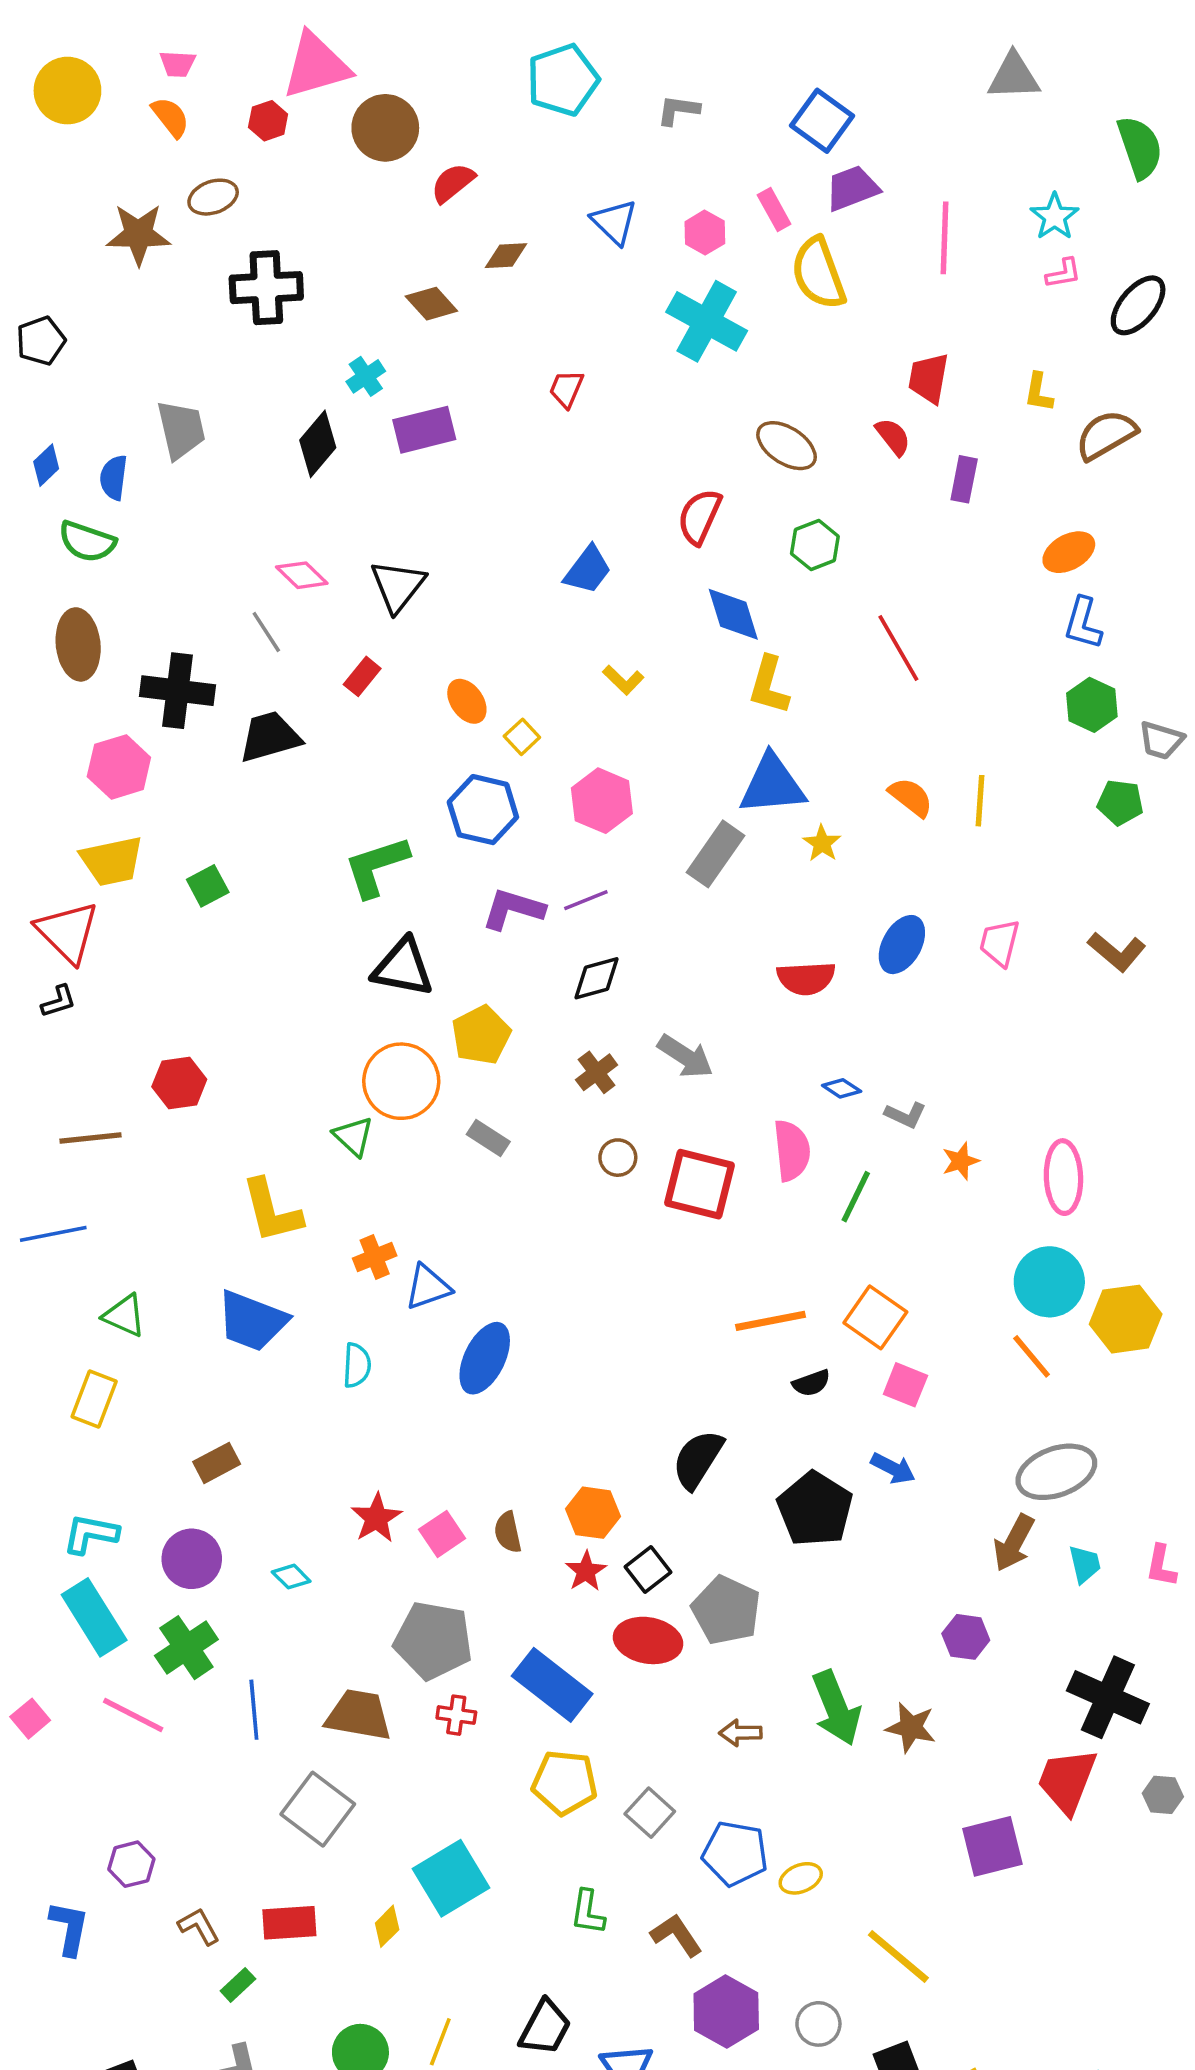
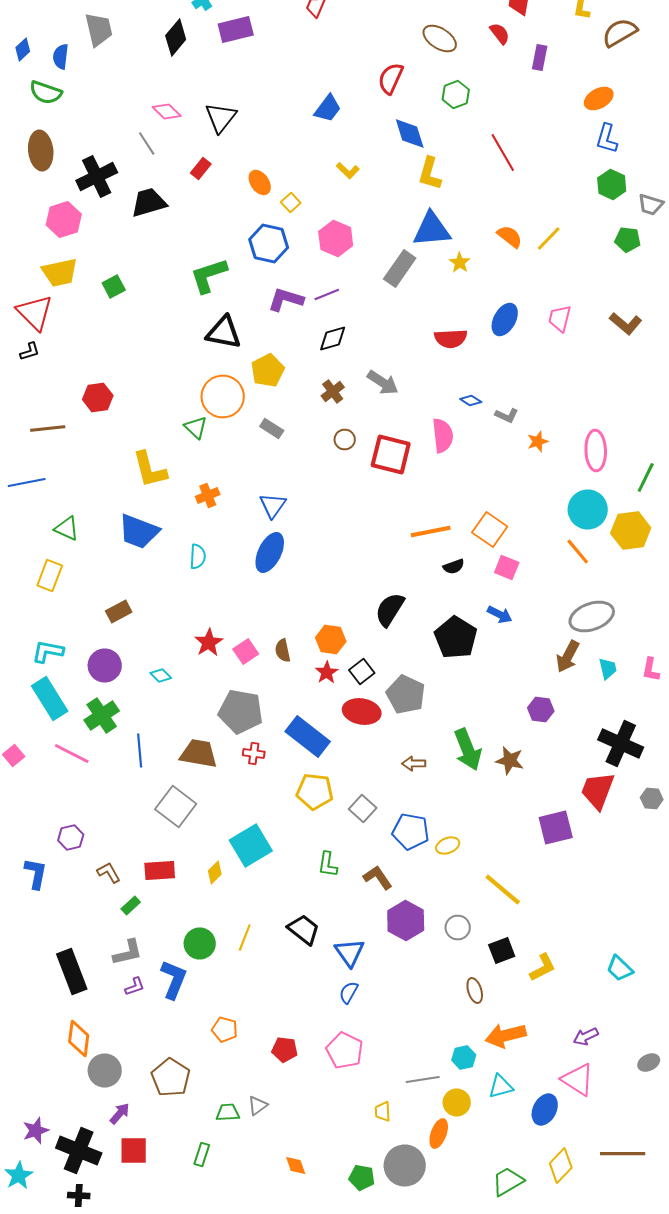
black cross: (178, 691) -> (97, 176), turned -33
yellow line: (980, 801) -> (549, 238), turned 40
green line: (856, 1197) -> (646, 478), moved
blue triangle: (428, 1287) -> (273, 506), moved, turned -36
black trapezoid: (545, 2028) -> (304, 930), turned -80

